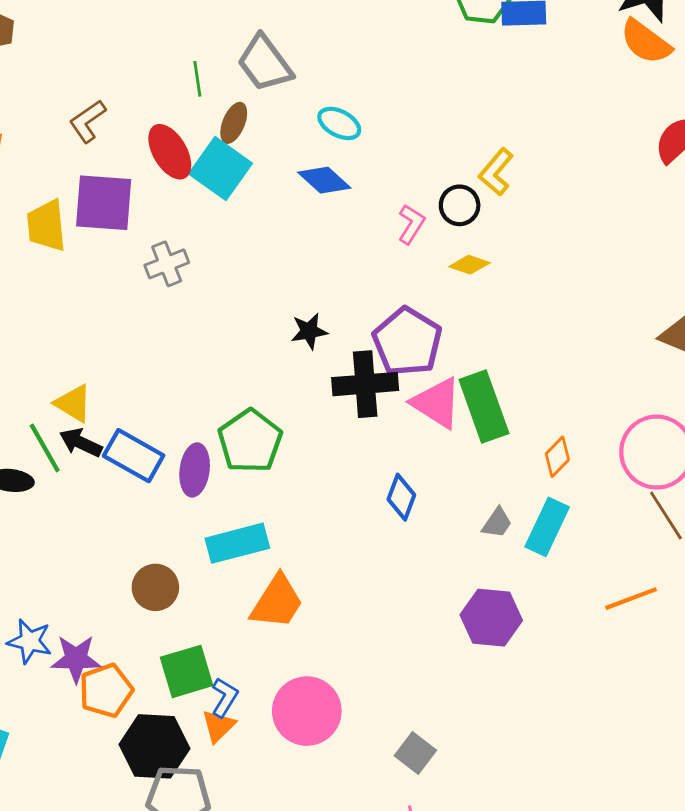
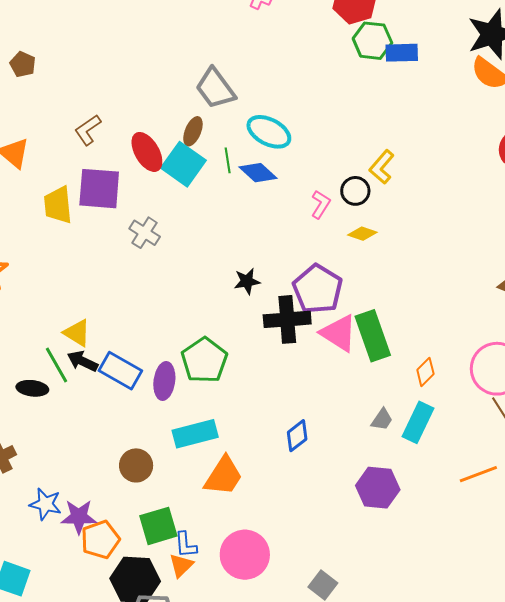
green line: (197, 79) -> (228, 160), moved
cyan ellipse: (339, 123) -> (269, 132), size x1.4
gray cross: (167, 264) -> (145, 233), turned -36
blue diamond: (401, 497) -> (297, 436), moved, turned 32
blue L-shape: (225, 697) -> (186, 545), turned 144

